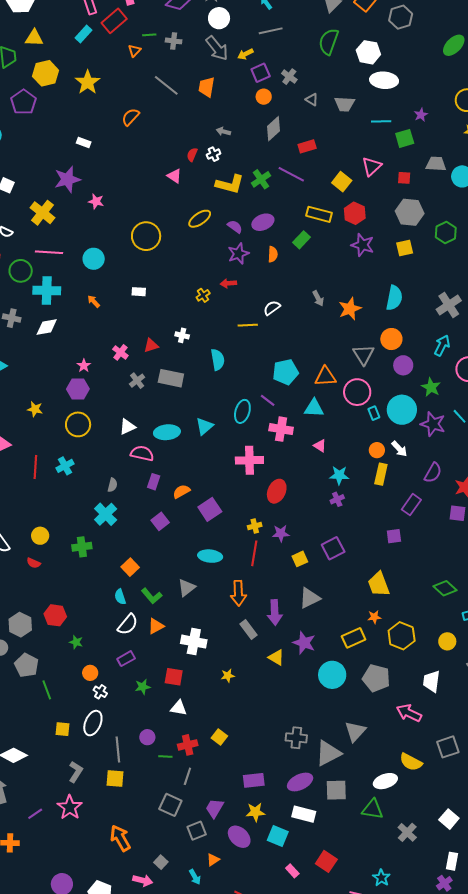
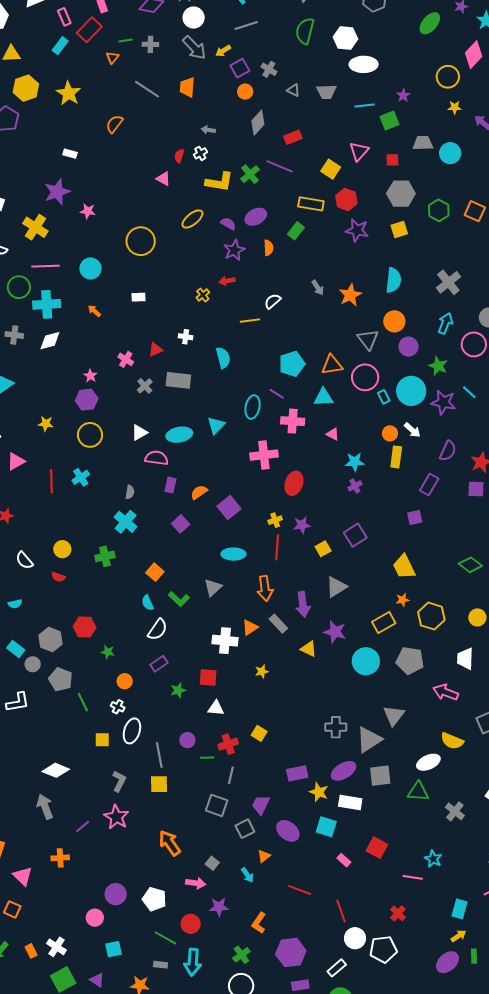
orange triangle: (156, 626) -> (250, 627), moved
white cross: (100, 692) -> (118, 707), moved
yellow star: (255, 812) -> (319, 792), moved, turned 30

